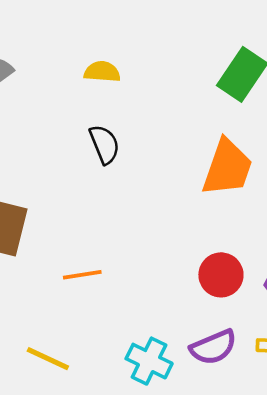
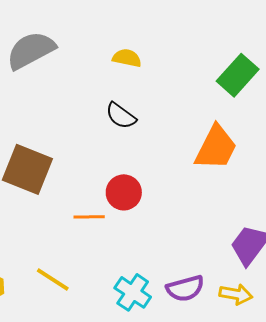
black semicircle: (104, 144) -> (121, 116), turned 140
red circle: (221, 275) -> (124, 192), moved

